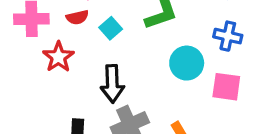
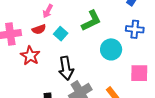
pink square: (226, 87) -> (139, 73), moved

